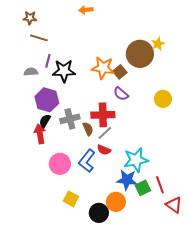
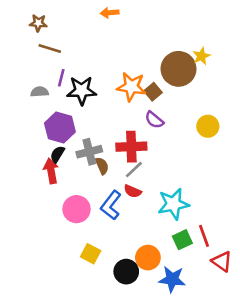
brown semicircle: (88, 129) -> (102, 166), moved
blue star: (127, 180) -> (172, 279), moved

